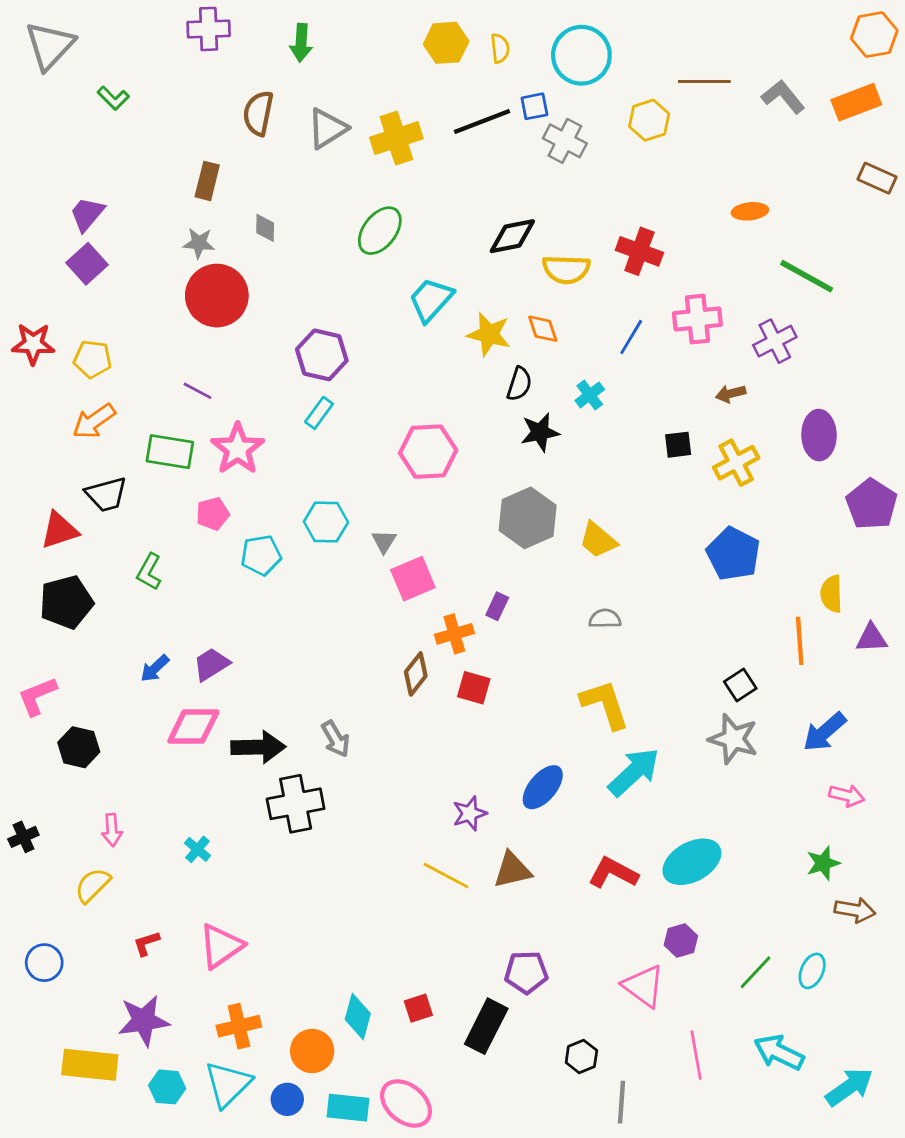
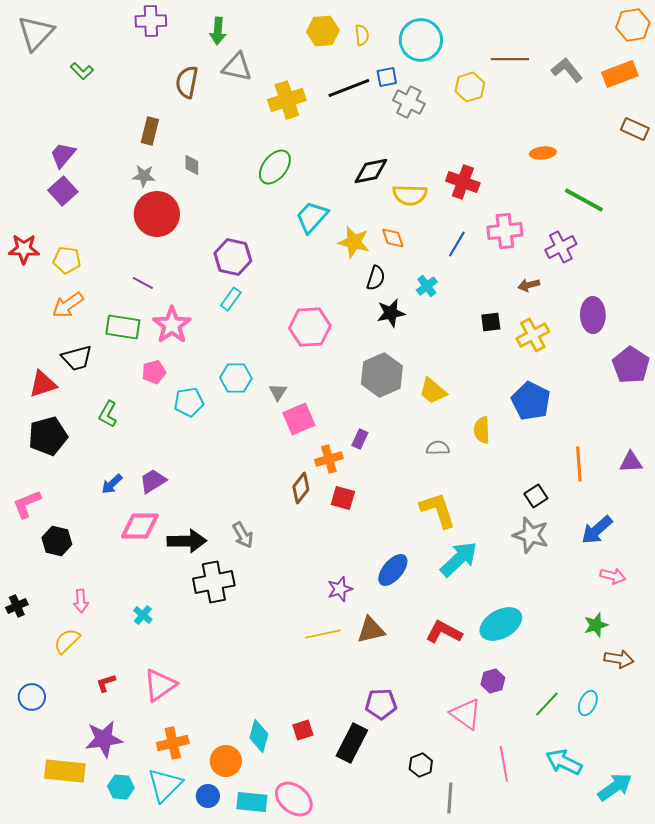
gray triangle: (327, 128) -> (237, 67), moved, turned 44
yellow semicircle: (831, 594) -> (482, 430), moved
yellow line: (446, 876) -> (323, 634), turned -40

